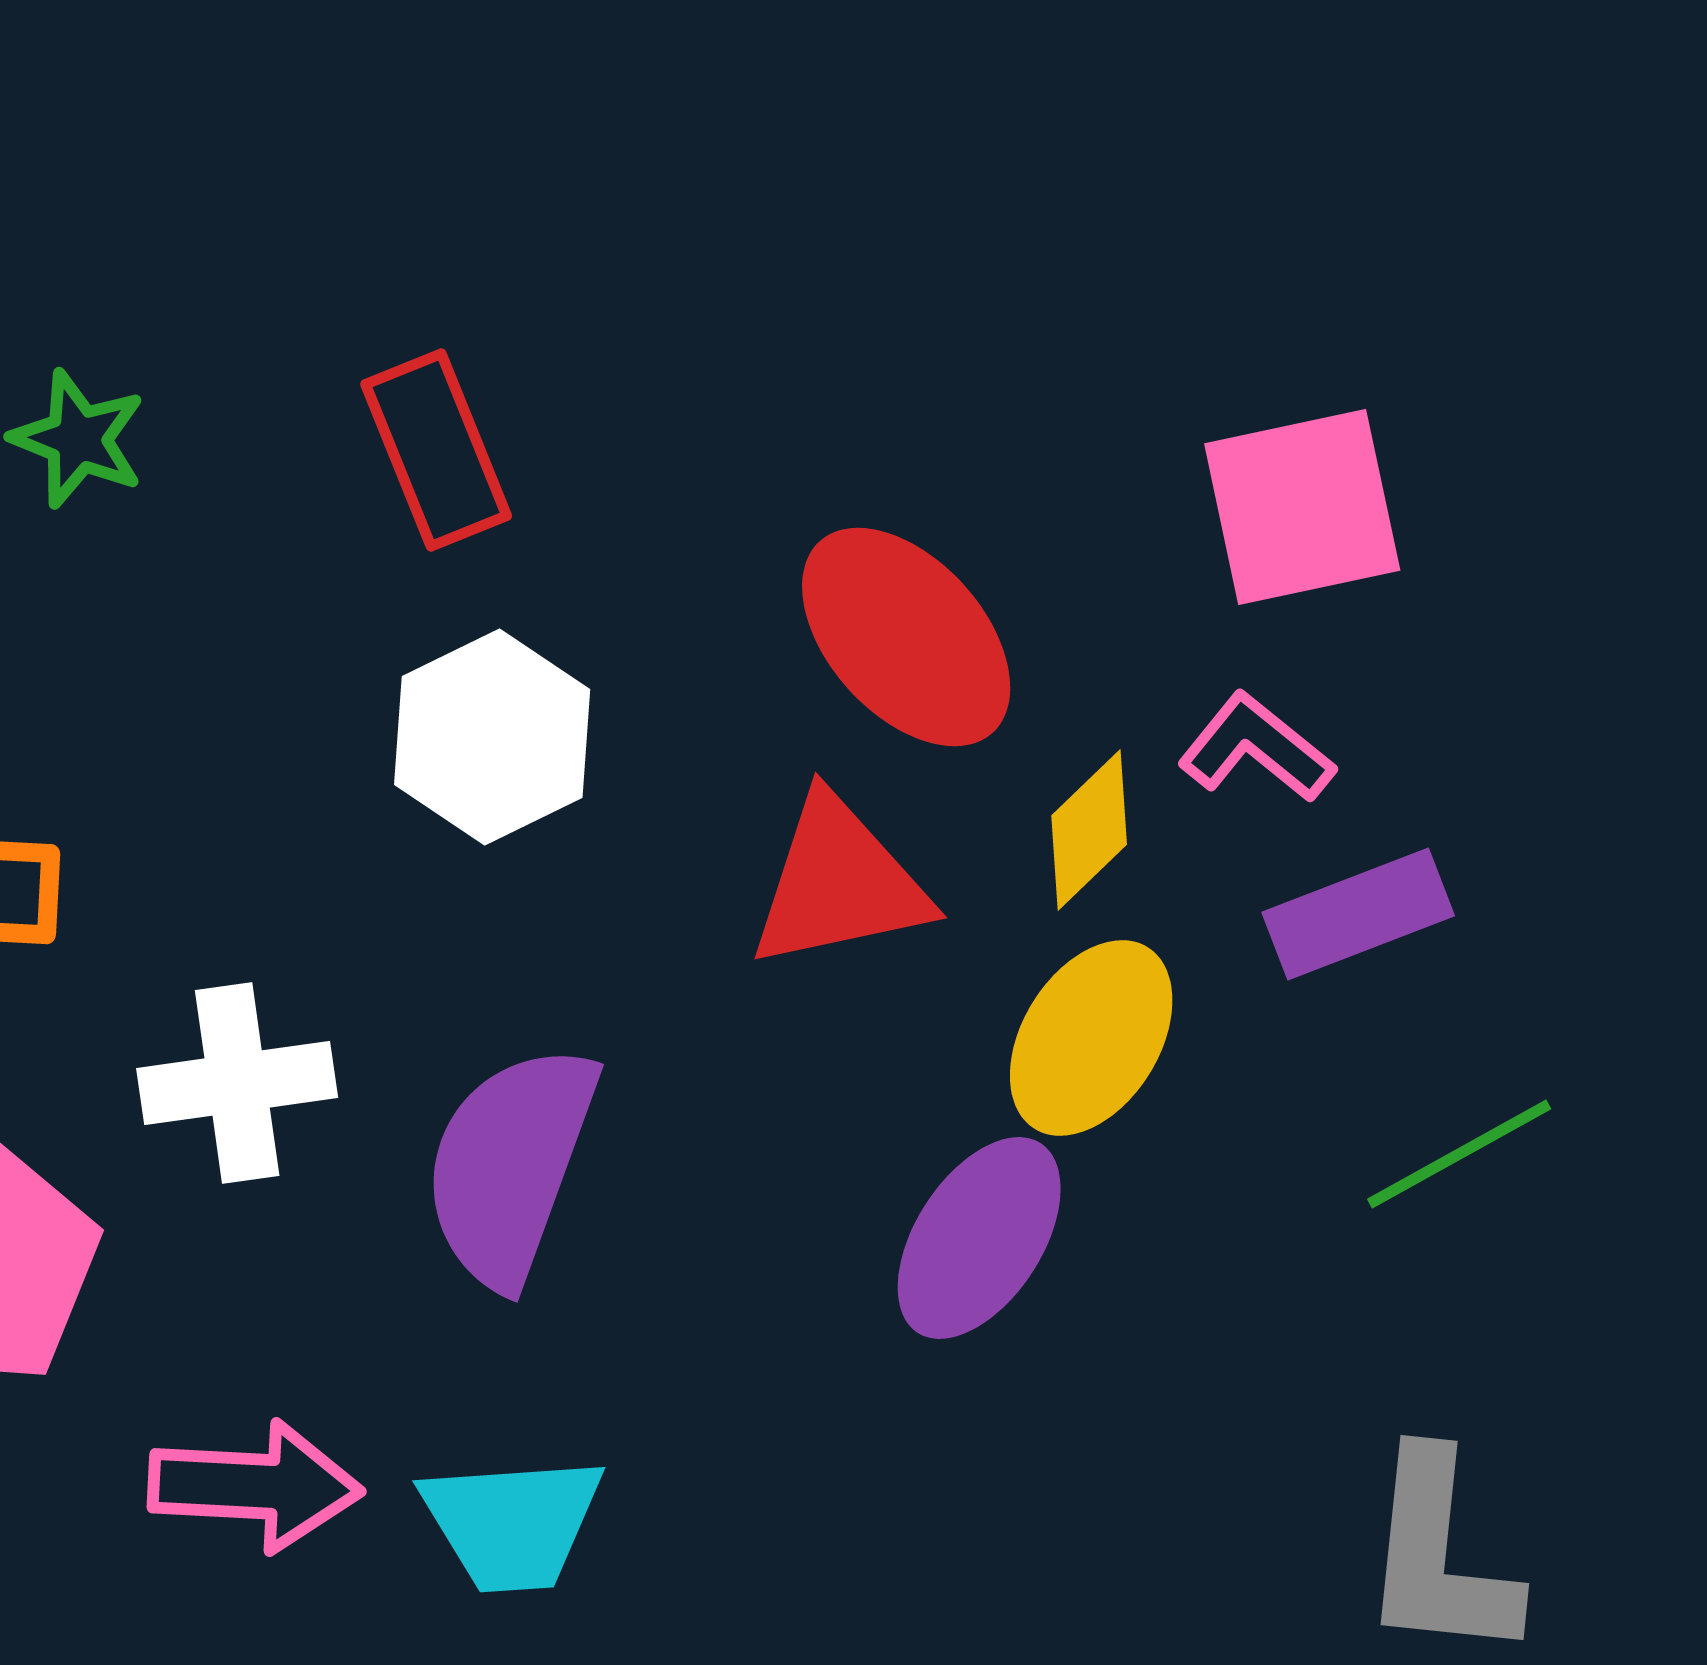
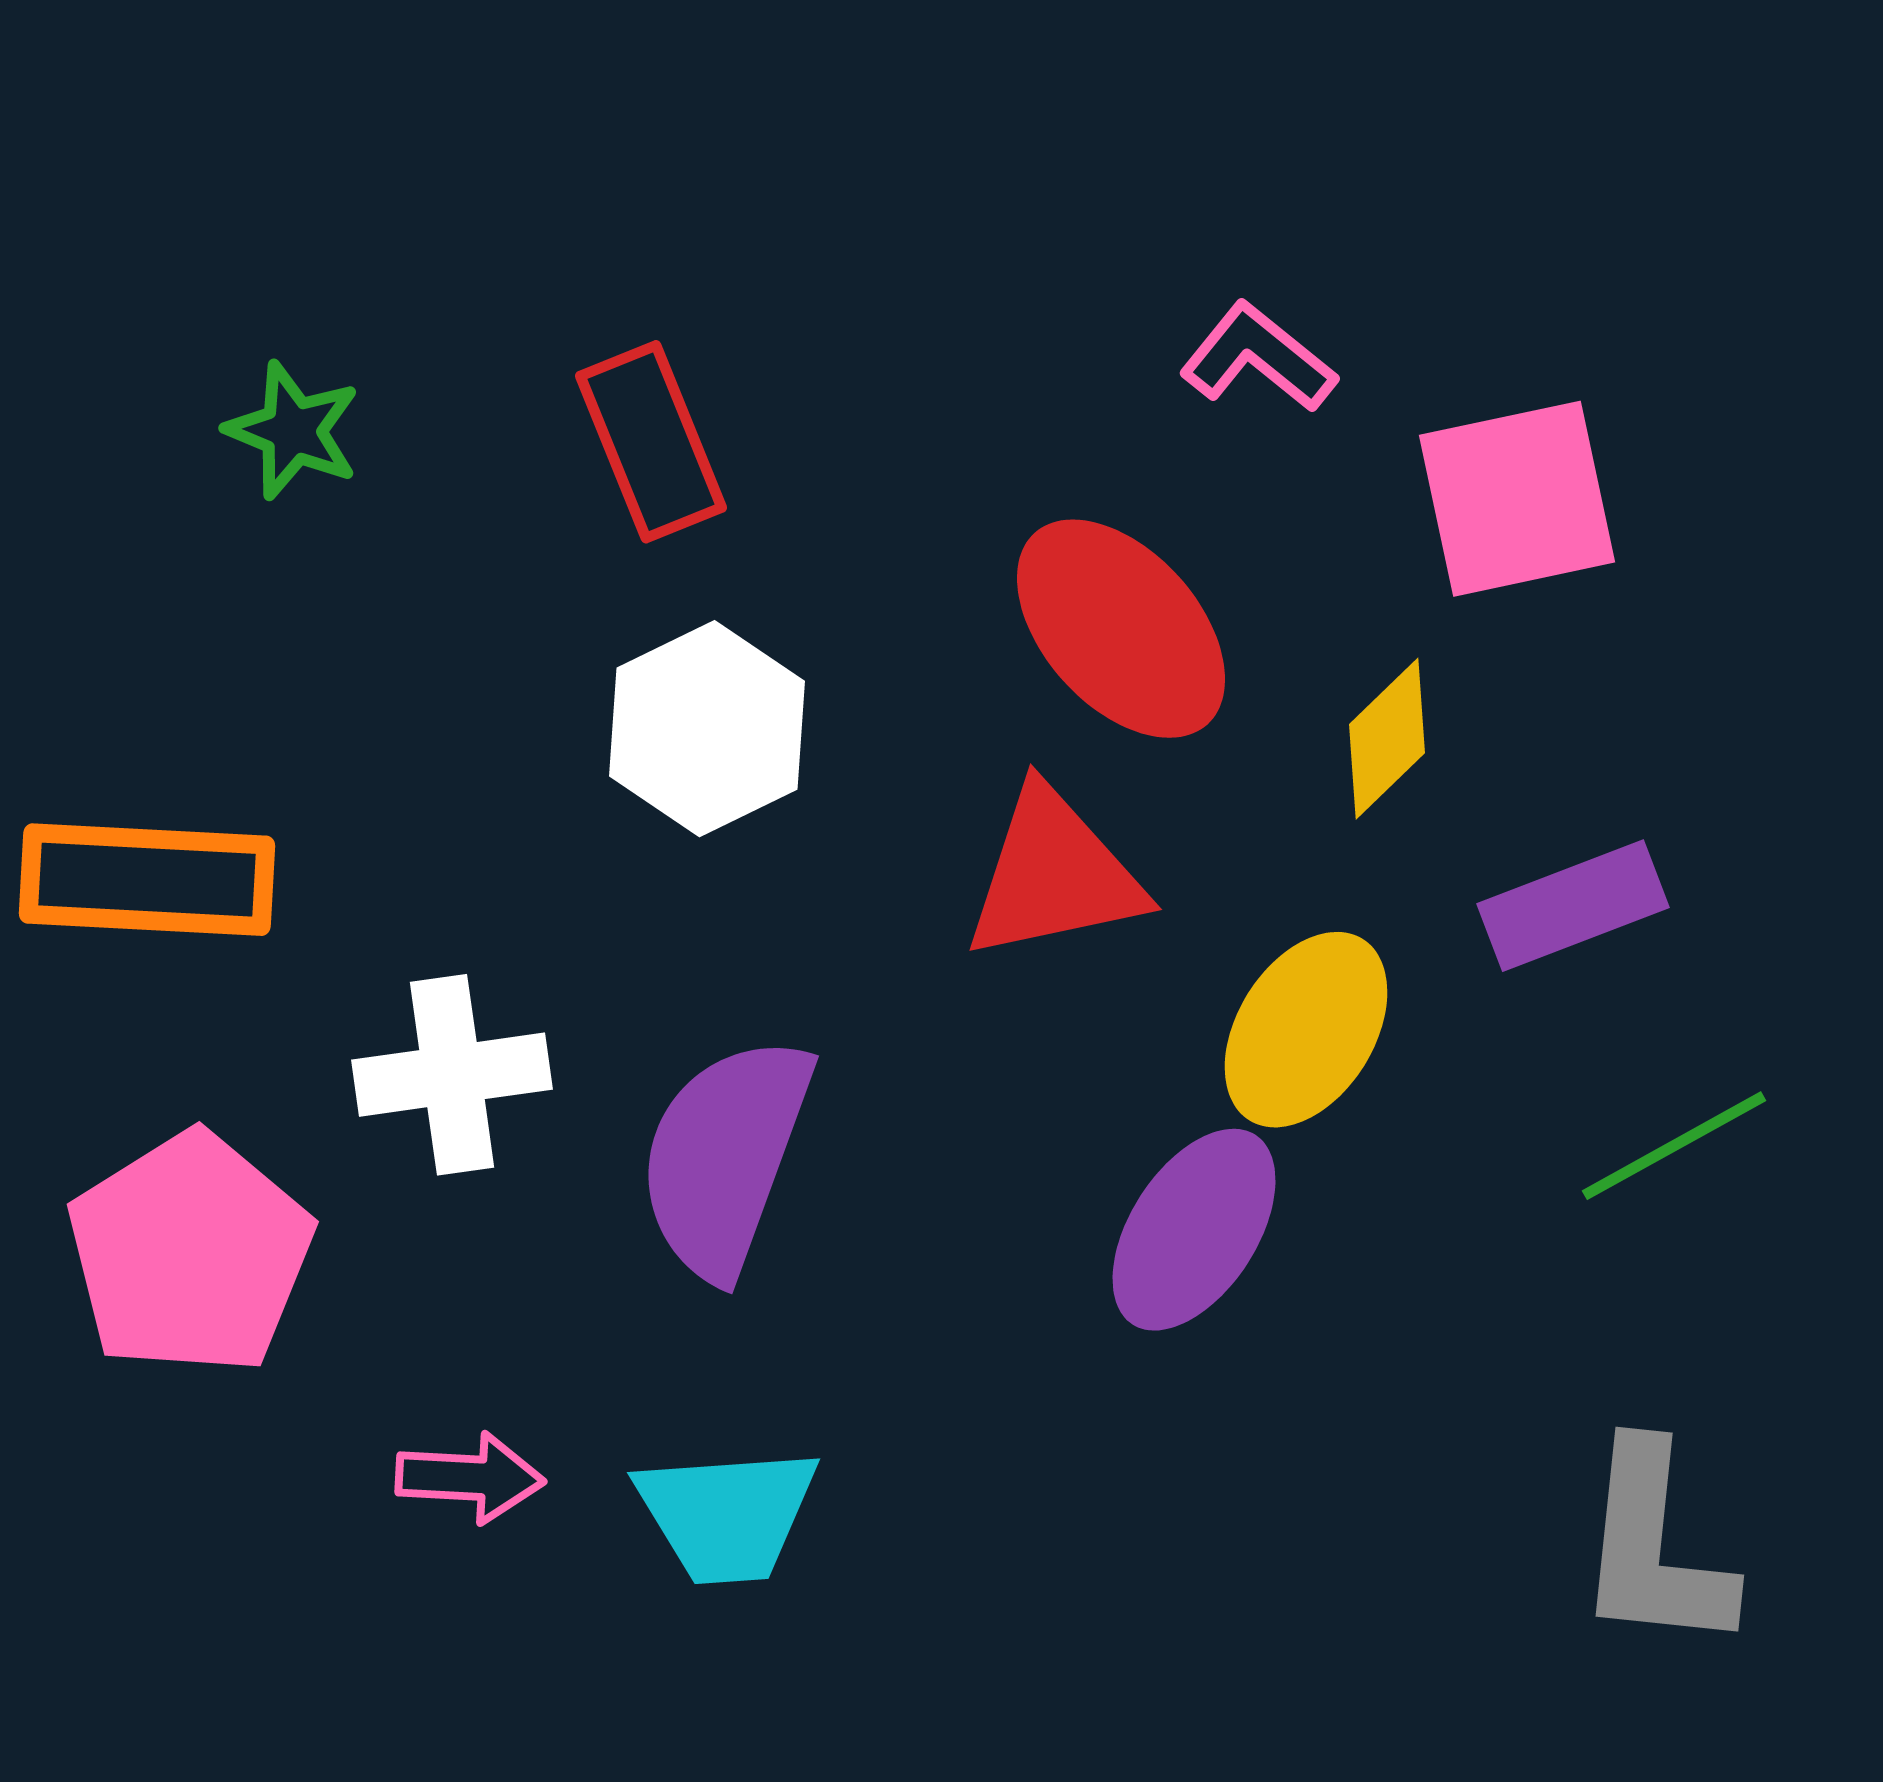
pink L-shape: (1256, 748) -> (1258, 358), moved
yellow diamond: (1089, 830) -> (1387, 739), moved
pink arrow: (255, 1486) -> (470, 1478), size x0.7

